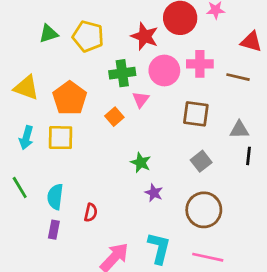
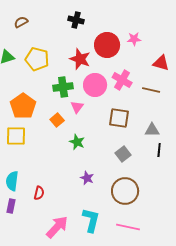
pink cross: (200, 64) -> (122, 80), turned 30
green star: (141, 163) -> (77, 142), moved

